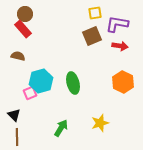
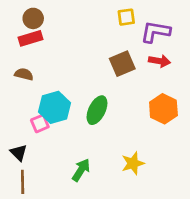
red rectangle: (23, 29) -> (31, 38), turned -66
brown square: (92, 36) -> (122, 64), moved
green ellipse: (73, 83) -> (97, 110), turned 40

